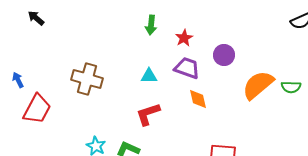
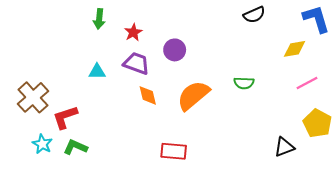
brown cross: (87, 79) -> (33, 97), moved, turned 32
orange semicircle: (258, 85) -> (193, 95), moved
red L-shape: (148, 114) -> (65, 117), moved

